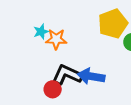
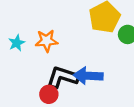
cyan star: (41, 32) -> (17, 43), moved

